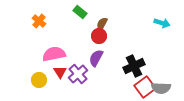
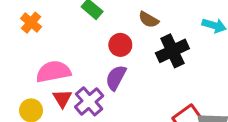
brown semicircle: (102, 24) -> (149, 20), moved, turned -88
black cross: (134, 66) -> (172, 51), moved

